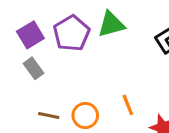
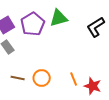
orange line: (128, 105) -> (74, 79), moved

